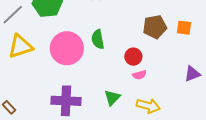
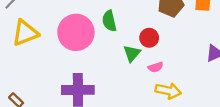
pink semicircle: (139, 75) -> (156, 67), moved
green triangle: (112, 98) -> (132, 53), moved

